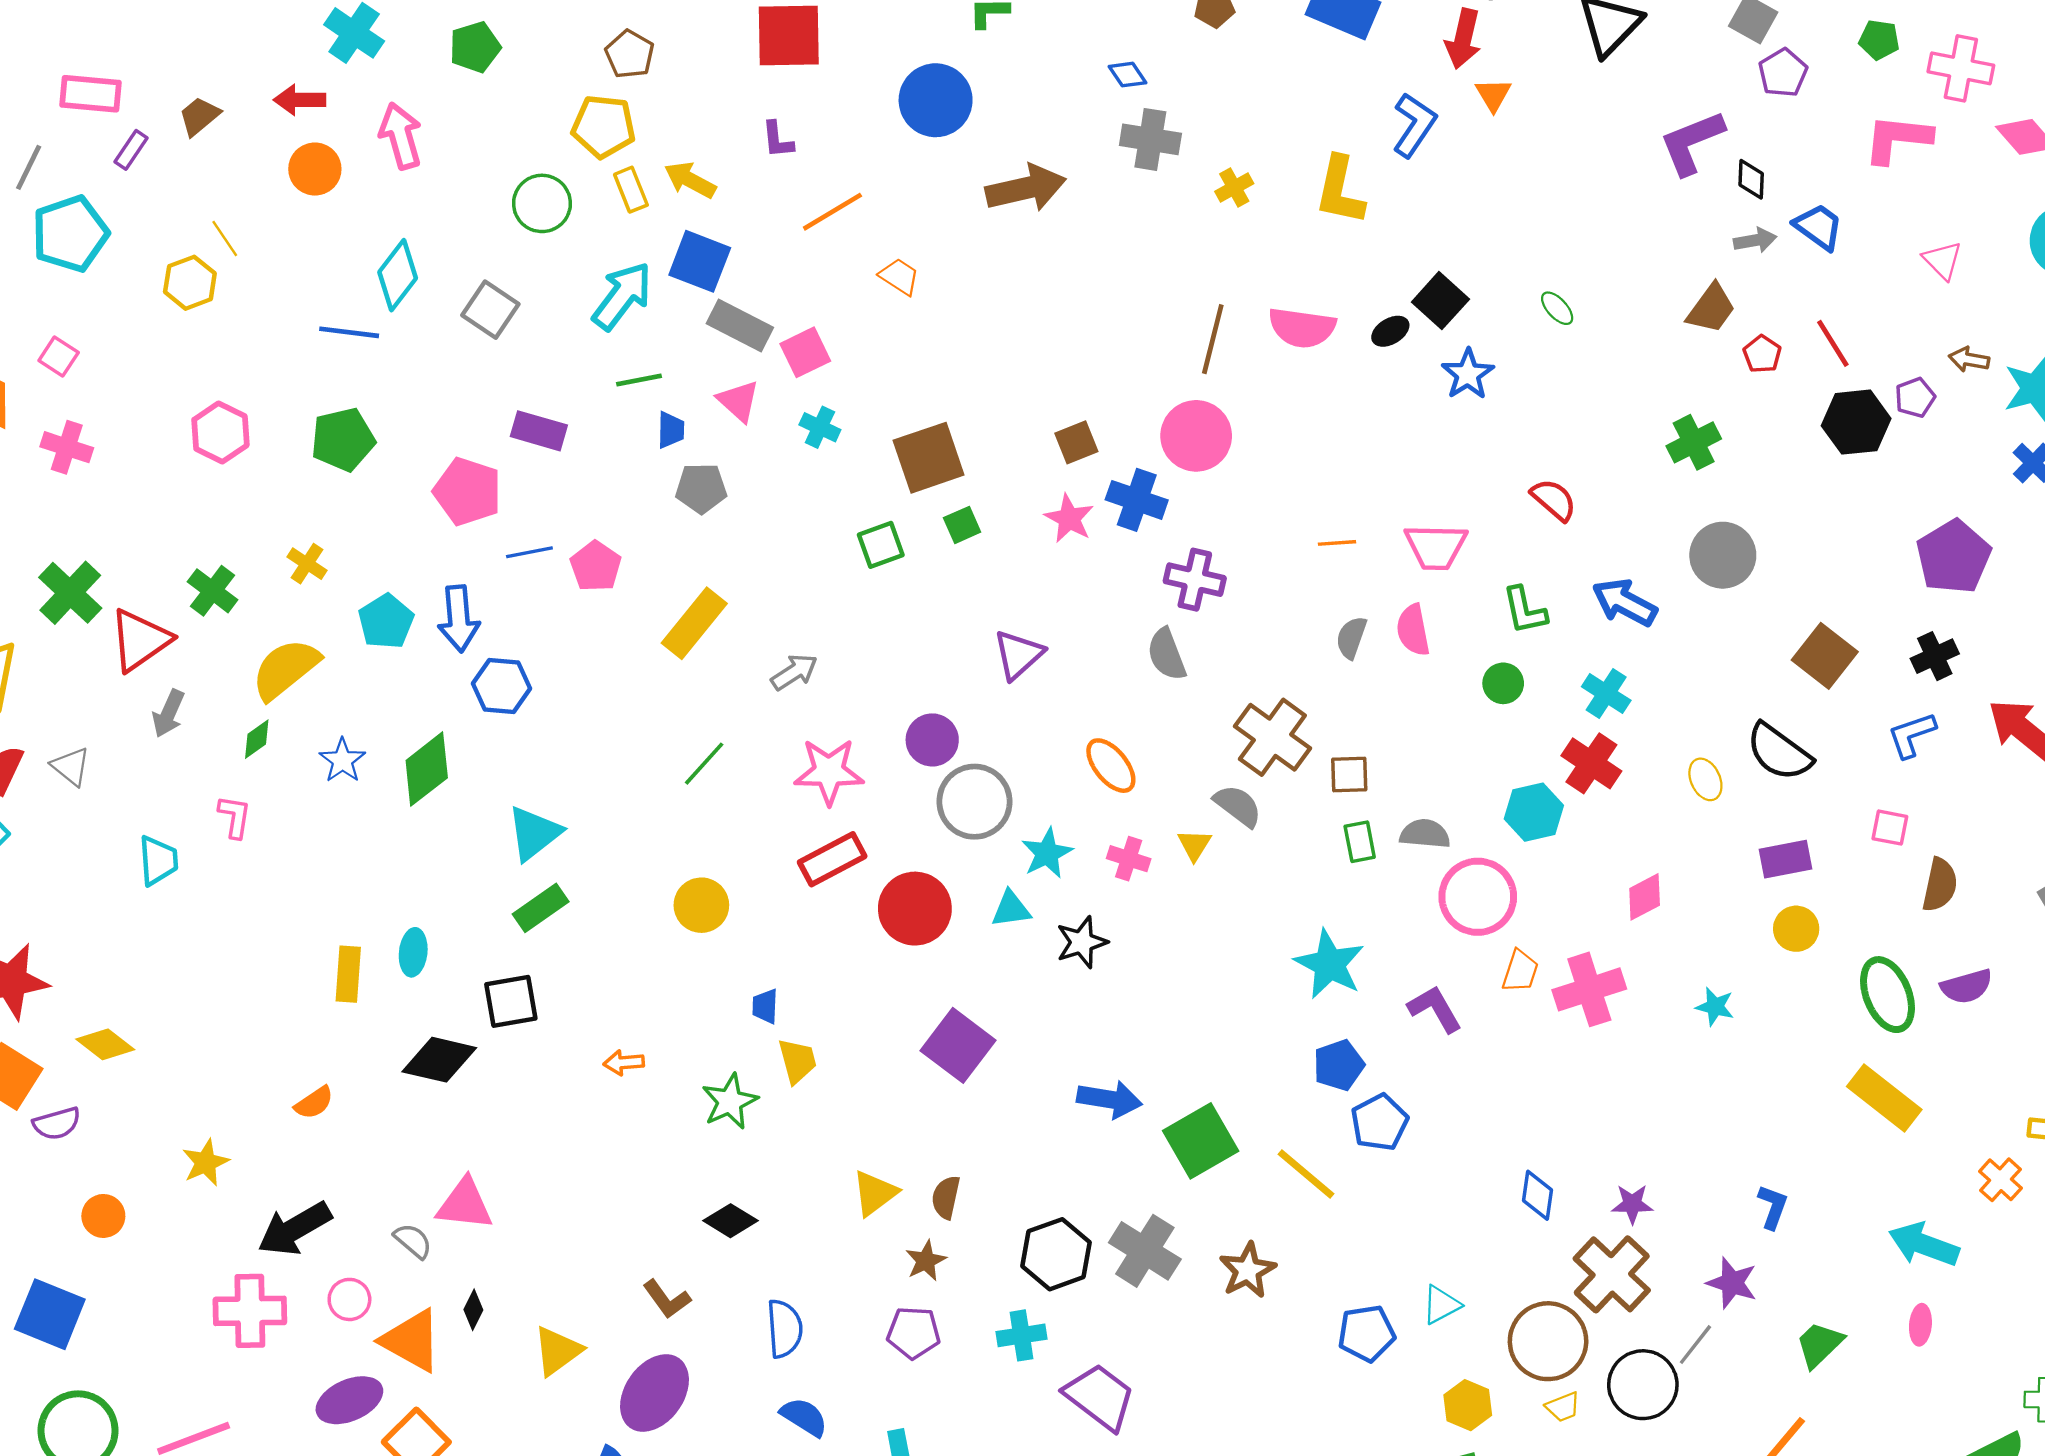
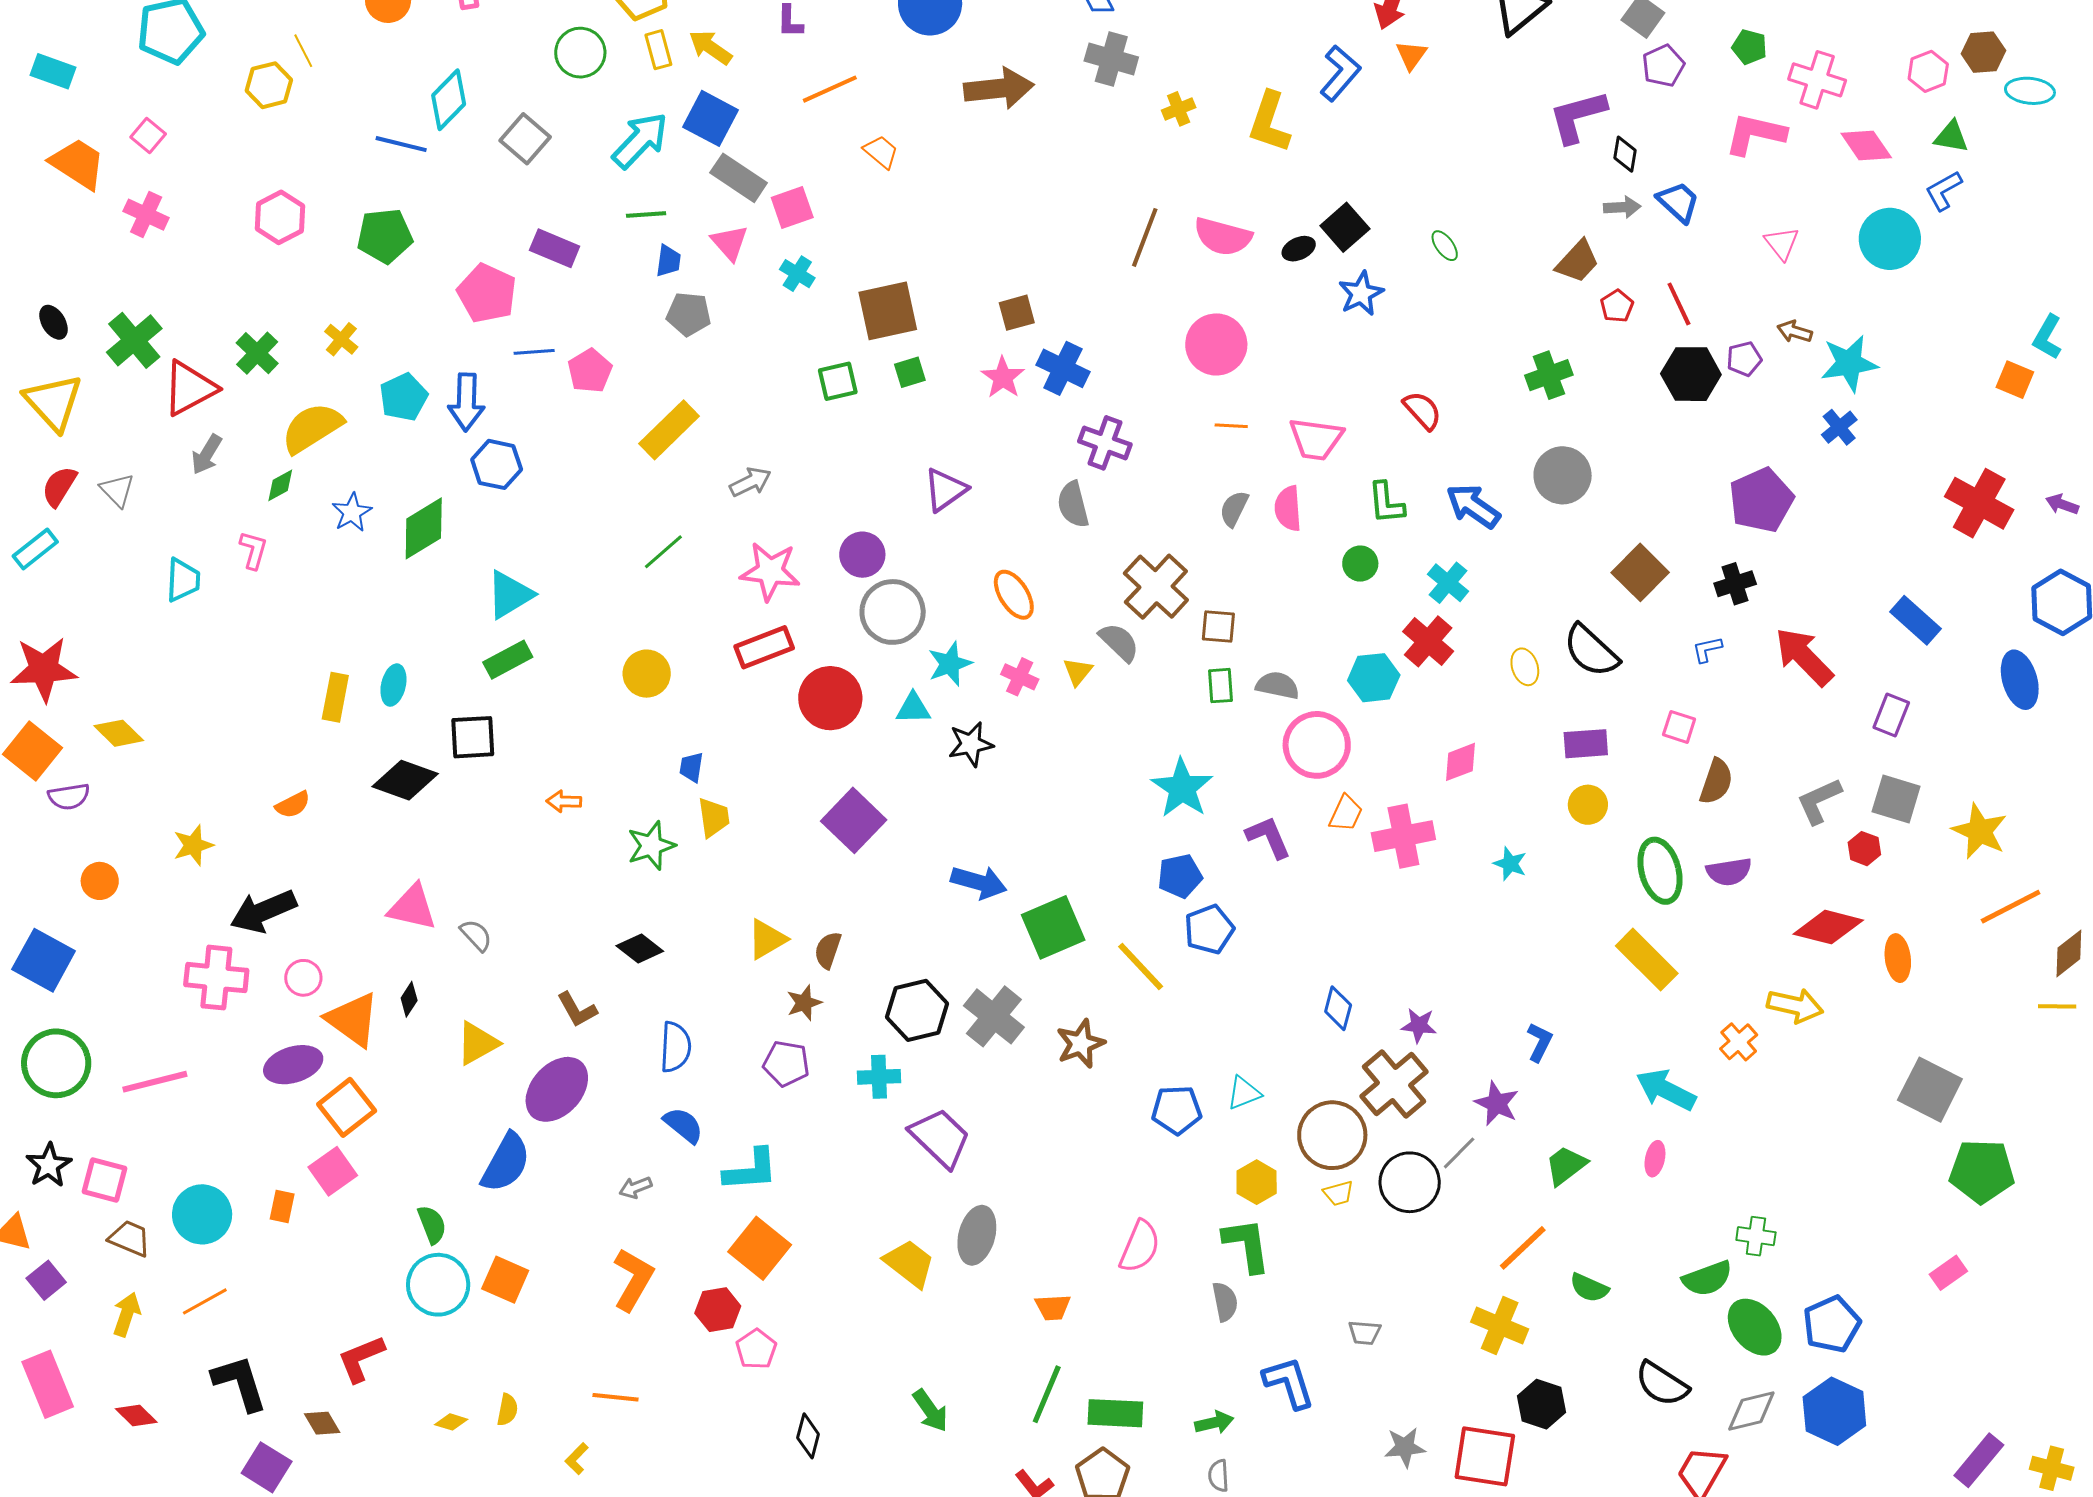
pink circle: (1196, 436) -> (1216, 344), moved
blue L-shape: (1912, 735) -> (1707, 649), size x0.7
gray semicircle: (413, 1241) -> (476, 935), moved

